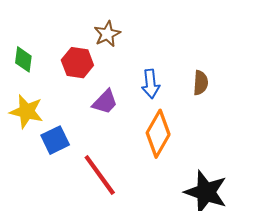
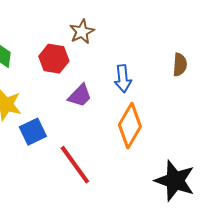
brown semicircle: (201, 83) -> (180, 65), moved

